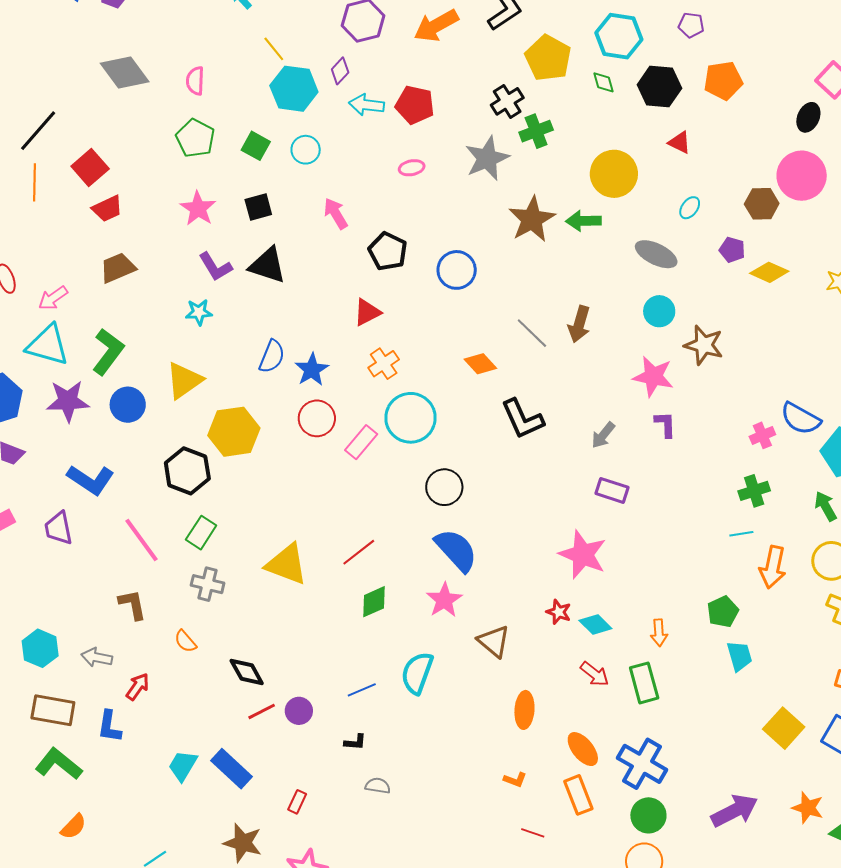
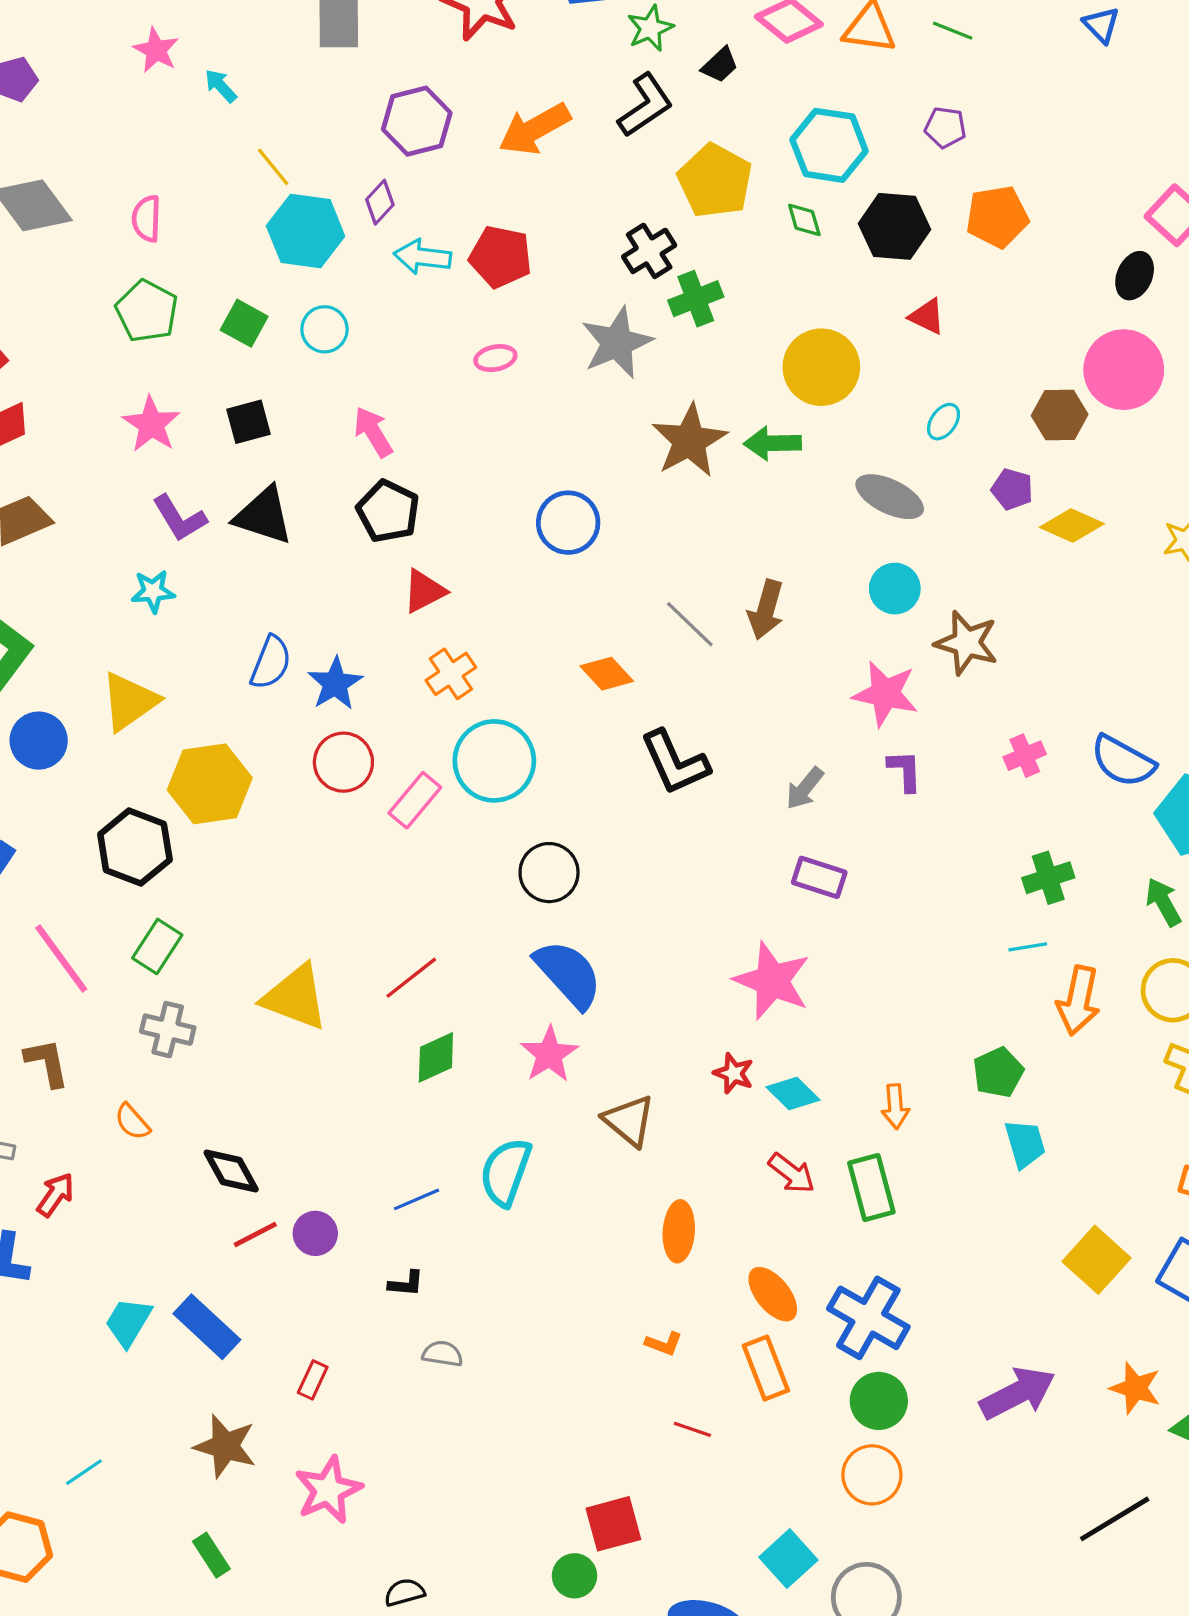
black pentagon: (388, 251) -> (388, 511), moved
pink cross: (762, 435) -> (1025, 756), moved

